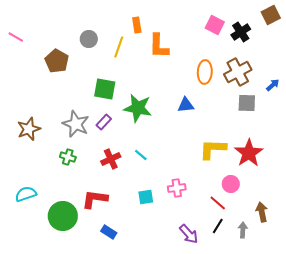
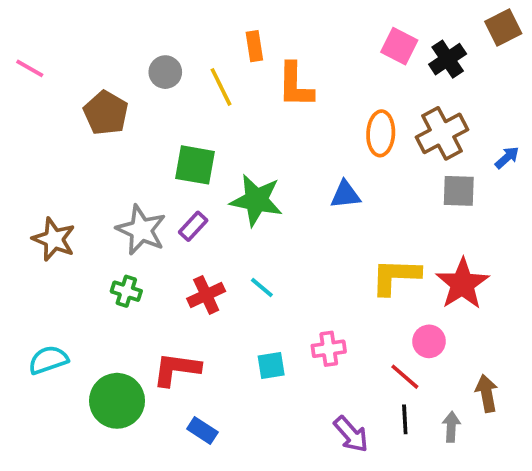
yellow line: (119, 47) -> (221, 87), turned -45
brown star: (29, 129) -> (54, 239), turned -30
black line: (218, 226) -> (405, 419), turned -35

